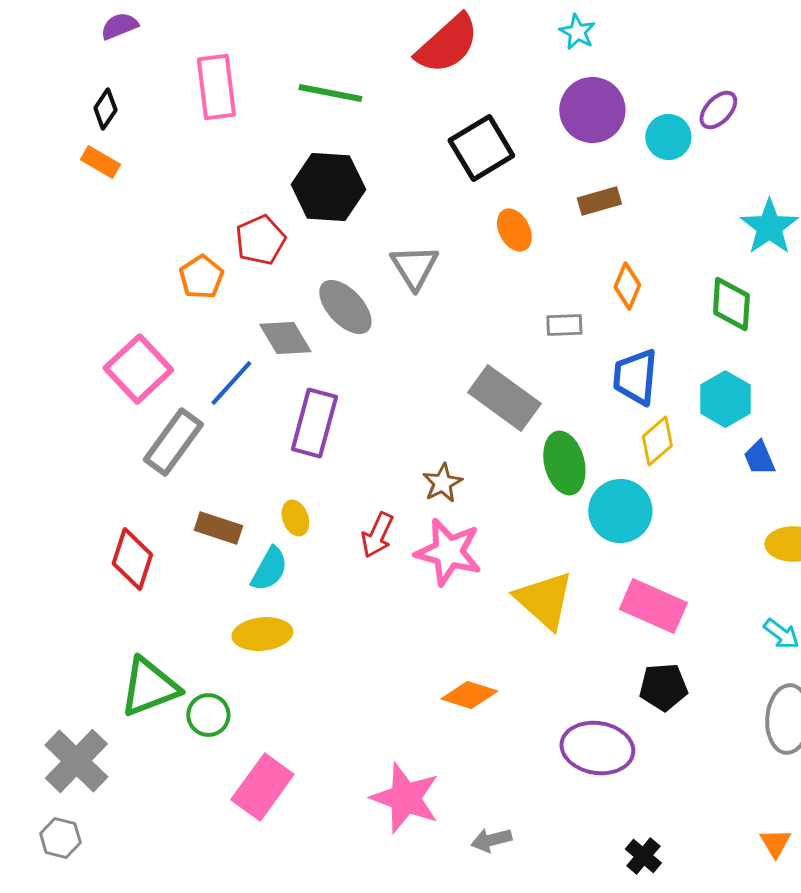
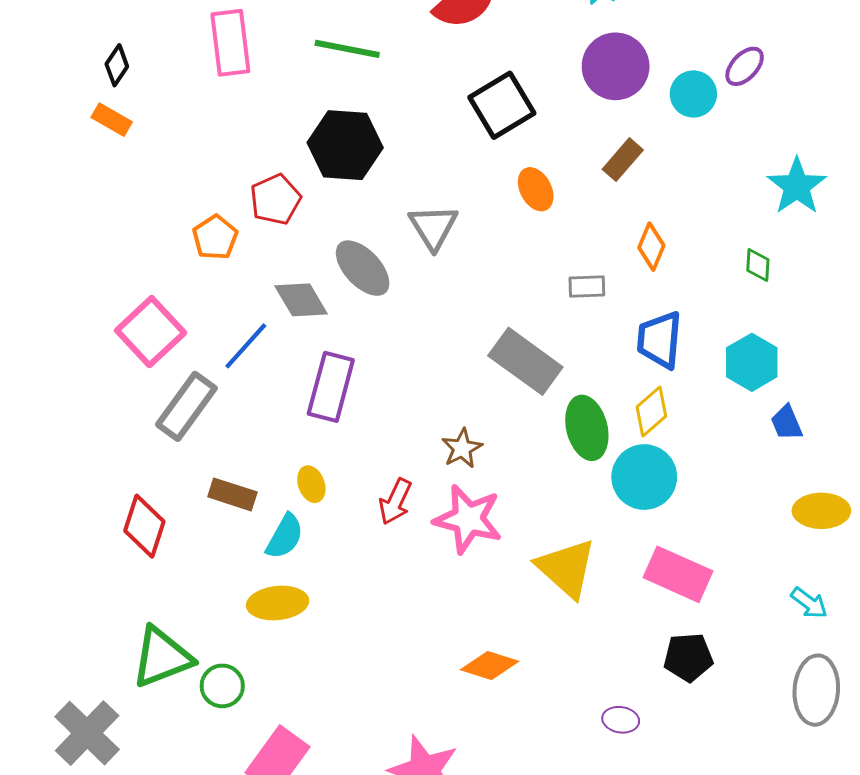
brown rectangle: (599, 201) -> (623, 160), turned -33
green diamond: (731, 304) -> (758, 265), size x0.6
yellow diamond: (657, 441) -> (651, 411), moved
purple ellipse: (597, 748) -> (621, 720), size x0.5

